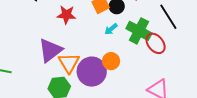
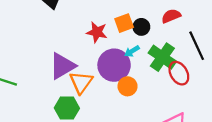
red star: (66, 15) -> (97, 32), moved
purple circle: (92, 72) -> (114, 65), moved

